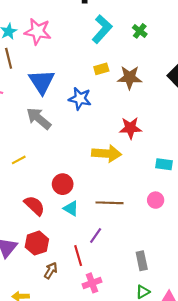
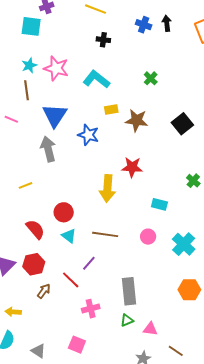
cyan L-shape: (102, 29) -> (96, 79), moved, turned -100
gray arrow: (39, 118) -> (48, 149), turned 30
yellow arrow: (107, 154) -> (107, 188), turned 84
red line: (78, 256) -> (71, 280), turned -36
gray rectangle: (142, 261) -> (129, 291), size x1.5
pink cross: (92, 283) -> (91, 309), moved

